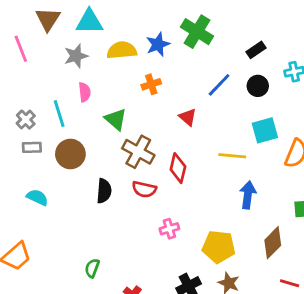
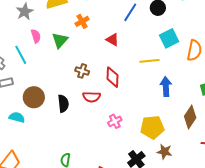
green triangle: (116, 119) -> (60, 40), moved, turned 42
brown cross: (138, 152) -> (82, 71), size x0.6
brown circle: (70, 154) -> (34, 97), moved

